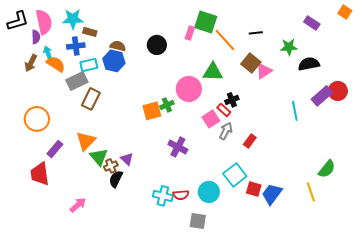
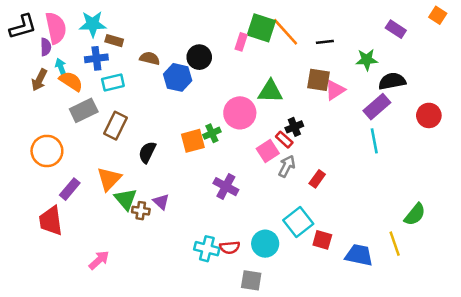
orange line: (225, 40) -> (285, 32), moved
blue hexagon: (114, 61) -> (178, 77), moved
brown square: (251, 63) -> (318, 80), turned -30
gray rectangle: (77, 81) -> (84, 110), moved
purple rectangle: (322, 96) -> (377, 107), moved
brown cross: (111, 166) -> (141, 211), turned 32
black semicircle: (116, 179) -> (147, 152), moved
blue trapezoid: (272, 194) -> (359, 255), moved, turned 65

